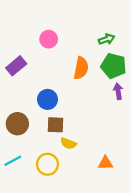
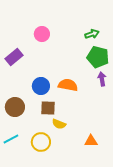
orange semicircle: (81, 68) -> (68, 85), moved, turned -90

